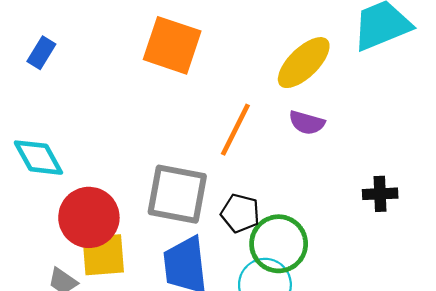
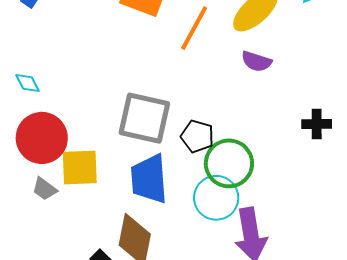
orange line: (235, 130) -> (194, 28), moved
cyan diamond: (38, 158) -> (28, 83), size x0.6
red circle: (89, 217) -> (42, 138), moved

